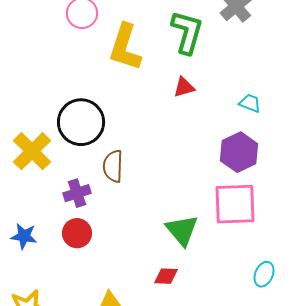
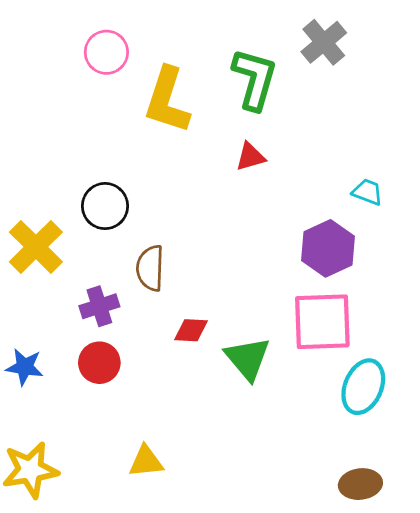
cyan trapezoid: (250, 103) -> (367, 192), moved
black circle: (81, 122) -> (105, 206), size x0.7
cyan ellipse: (264, 274) -> (363, 387), moved, size x1.5
red diamond: (166, 276) -> (191, 330), moved

